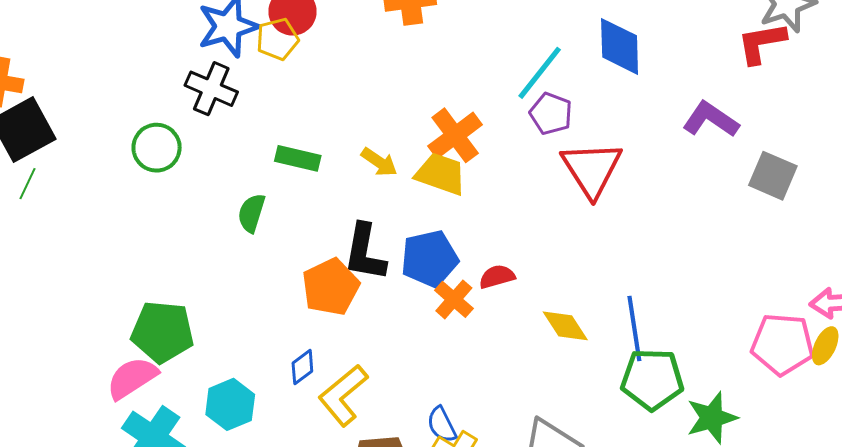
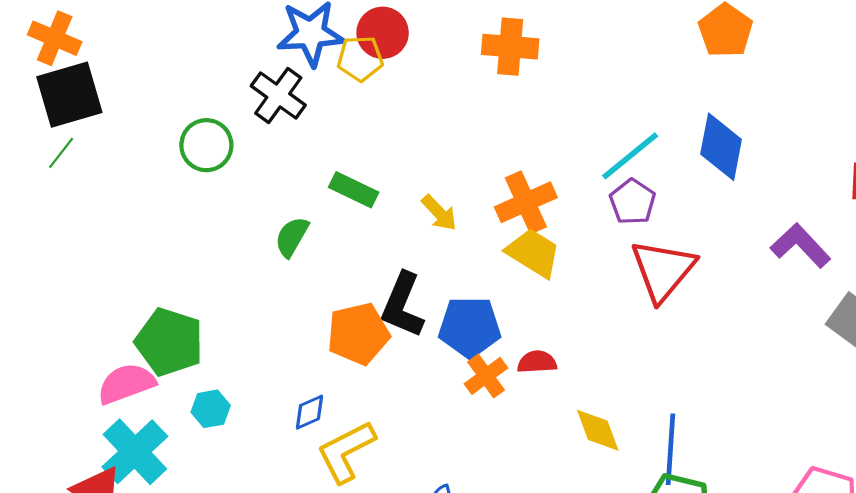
yellow trapezoid: (441, 174) -> (533, 253), moved
cyan hexagon: (230, 404) -> (211, 409), moved, size x0.7

